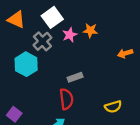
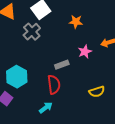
pink star: (70, 35) -> (85, 52), moved
cyan hexagon: (26, 64) -> (17, 77), moved

